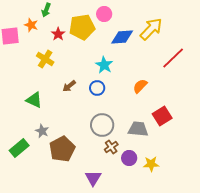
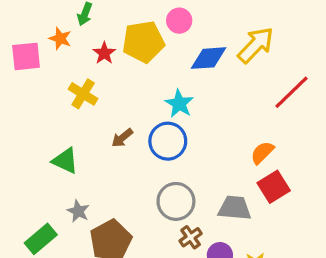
orange semicircle: (140, 86) -> (262, 153), moved
blue circle: (97, 88) -> (168, 141), size x1.5

